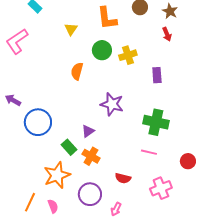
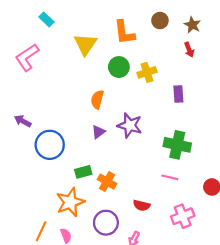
yellow triangle: (71, 29) -> (85, 44), size x1.6
orange semicircle: (77, 71) -> (97, 99), moved
purple triangle: (88, 131) -> (98, 132), moved
green rectangle: (69, 147) -> (83, 172), turned -63

